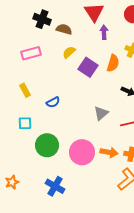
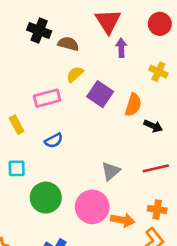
pink rectangle: (31, 53) -> (47, 98), moved
orange semicircle: (113, 63) -> (133, 105), moved
gray triangle: (101, 113) -> (111, 171), moved
orange arrow: (109, 152) -> (123, 220), moved

